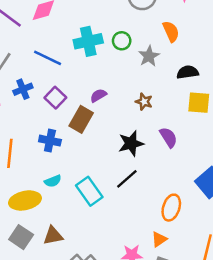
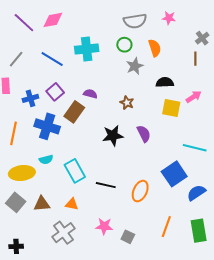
green circle: (122, 41) -> (124, 45), moved
blue cross: (23, 89) -> (30, 98), moved
purple semicircle: (98, 95) -> (90, 94), turned 40
blue cross: (50, 141) -> (47, 126), size x1.4
black line: (127, 179) -> (106, 185), moved, turned 48
orange triangle: (159, 239) -> (72, 204), moved, turned 40

